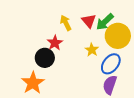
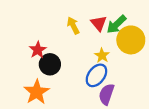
red star: (55, 43) -> (38, 50), moved
blue ellipse: (111, 64) -> (96, 75), moved
purple semicircle: (110, 85) -> (106, 94), moved

